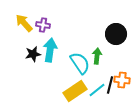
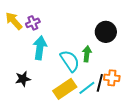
purple cross: (43, 25) -> (33, 23), turned -32
black star: (33, 54) -> (23, 79), moved

